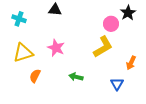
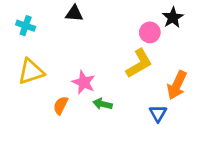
pink star: (56, 48) -> (84, 82), moved
orange arrow: (131, 63) -> (177, 85), size x1.5
orange semicircle: (35, 76) -> (61, 105), moved

